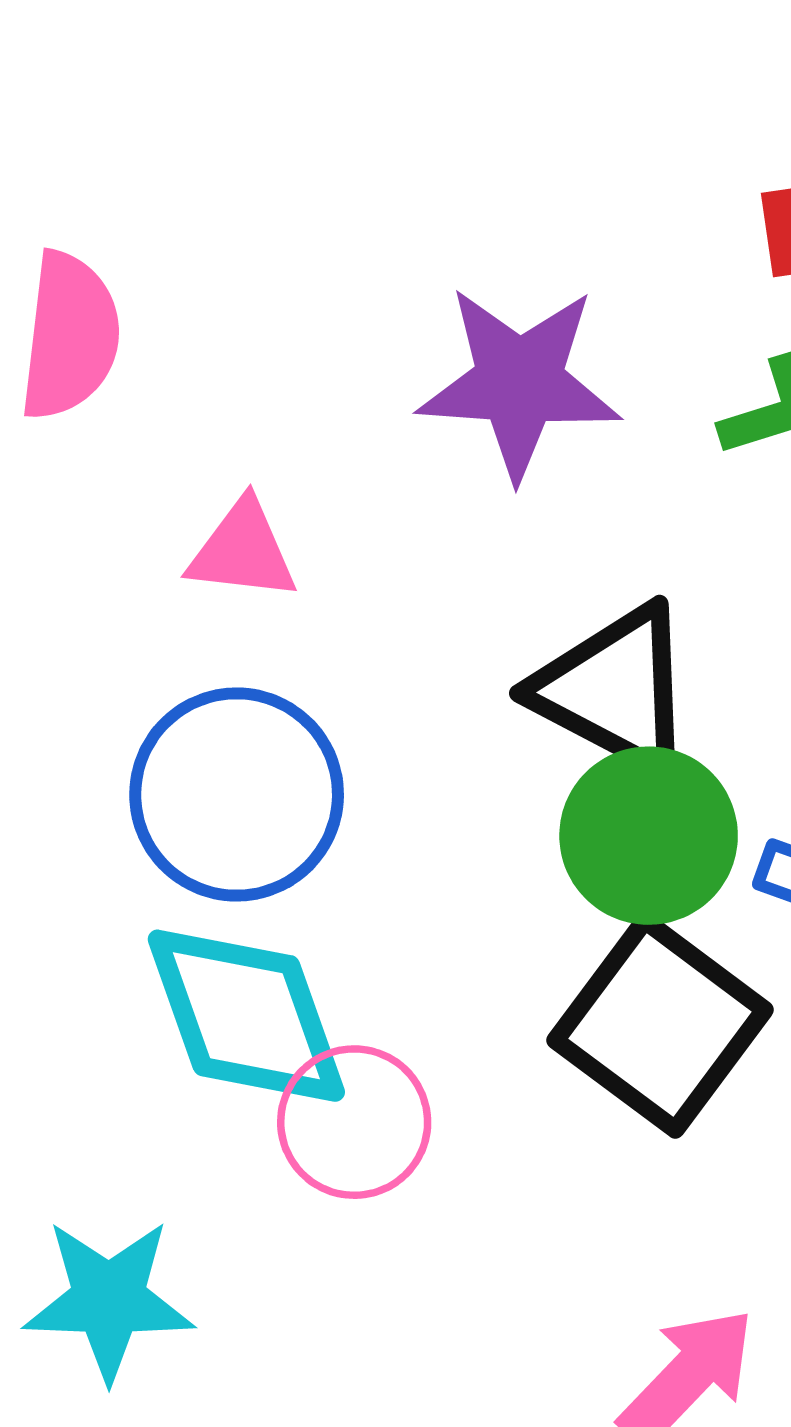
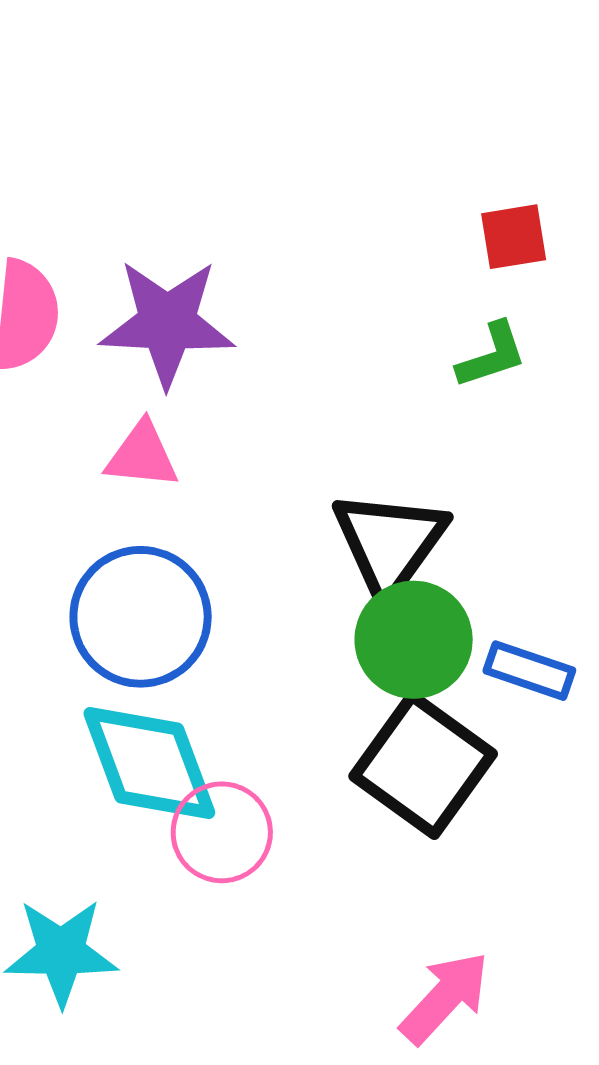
purple star: (519, 382) -> (167, 323), moved
black triangle: (615, 689) -> (390, 543), turned 39

